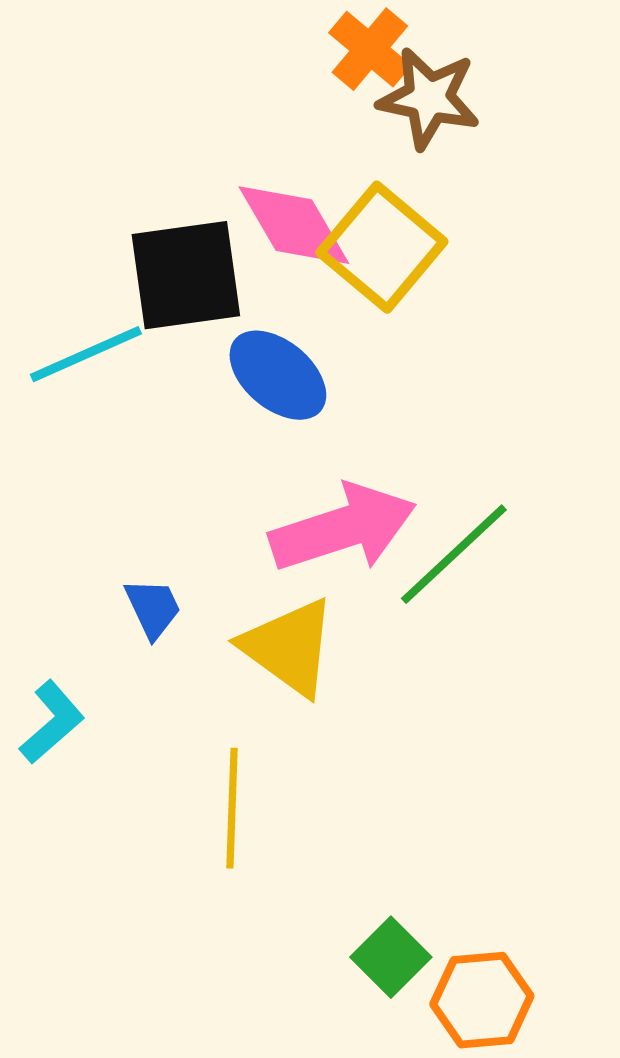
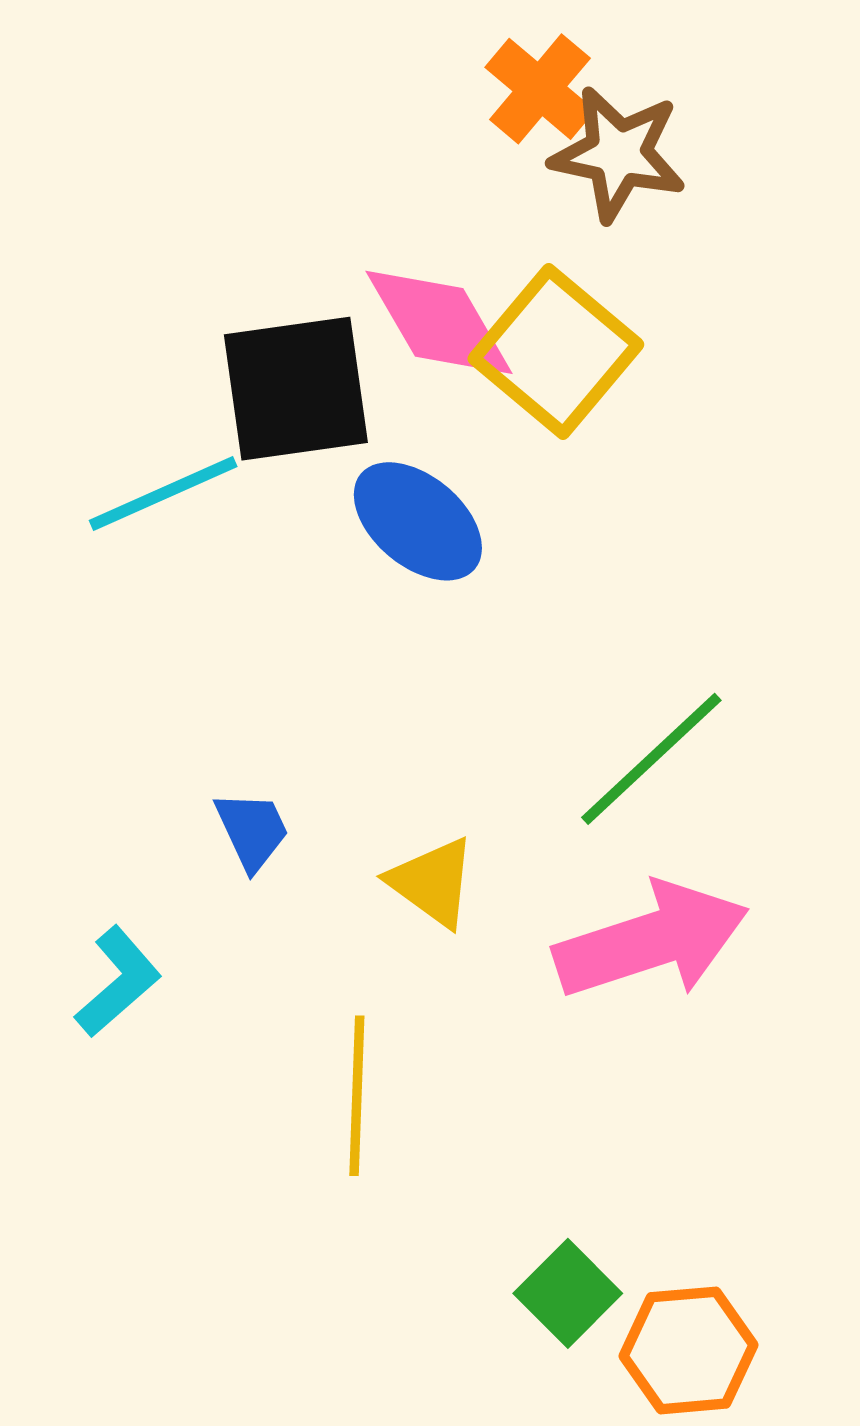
pink arrow: (343, 528) -> (651, 941), moved
yellow triangle: (289, 647) -> (432, 882), size x0.7

